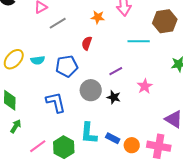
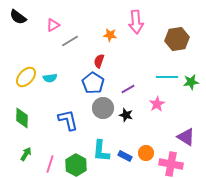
cyan line: (139, 41) -> (167, 77), moved
blue pentagon: (67, 66) -> (93, 83), moved, turned -30
green arrow: (16, 126) -> (26, 154), moved
orange circle: (132, 145) -> (146, 153), moved
pink line: (38, 146) -> (50, 164), turned -36

